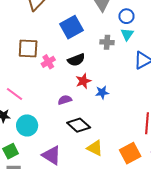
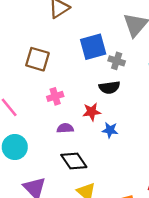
gray cross: (107, 42) -> (117, 61), moved
black semicircle: (76, 60) -> (109, 87), moved
pink cross: (48, 62) -> (55, 96), moved

